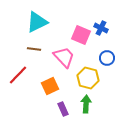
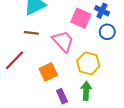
blue circle: (107, 58) -> (107, 32), moved

